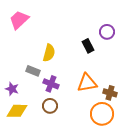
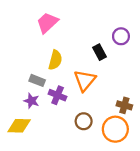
pink trapezoid: (19, 20) -> (47, 23), moved
orange triangle: (87, 83) -> (85, 80), moved, turned -40
purple star: (12, 89) -> (31, 101), moved
brown circle: (50, 106) -> (84, 121), moved

